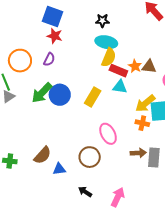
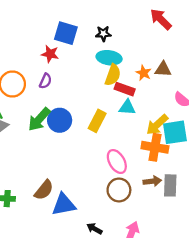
blue square: (53, 17) -> (66, 33), moved
orange star: (135, 66) -> (144, 73), moved
brown triangle: (149, 67) -> (163, 69), moved
orange cross: (142, 123) -> (155, 147), size x1.6
brown circle: (90, 157) -> (119, 190), moved
blue triangle: (59, 169) -> (64, 205), size x1.6

